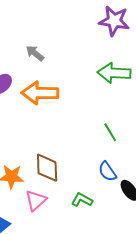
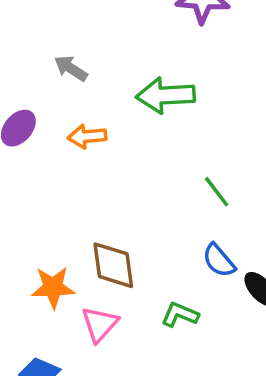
green arrow: (114, 73) -> (166, 95), moved
orange arrow: (40, 93) -> (87, 136), size x0.6

